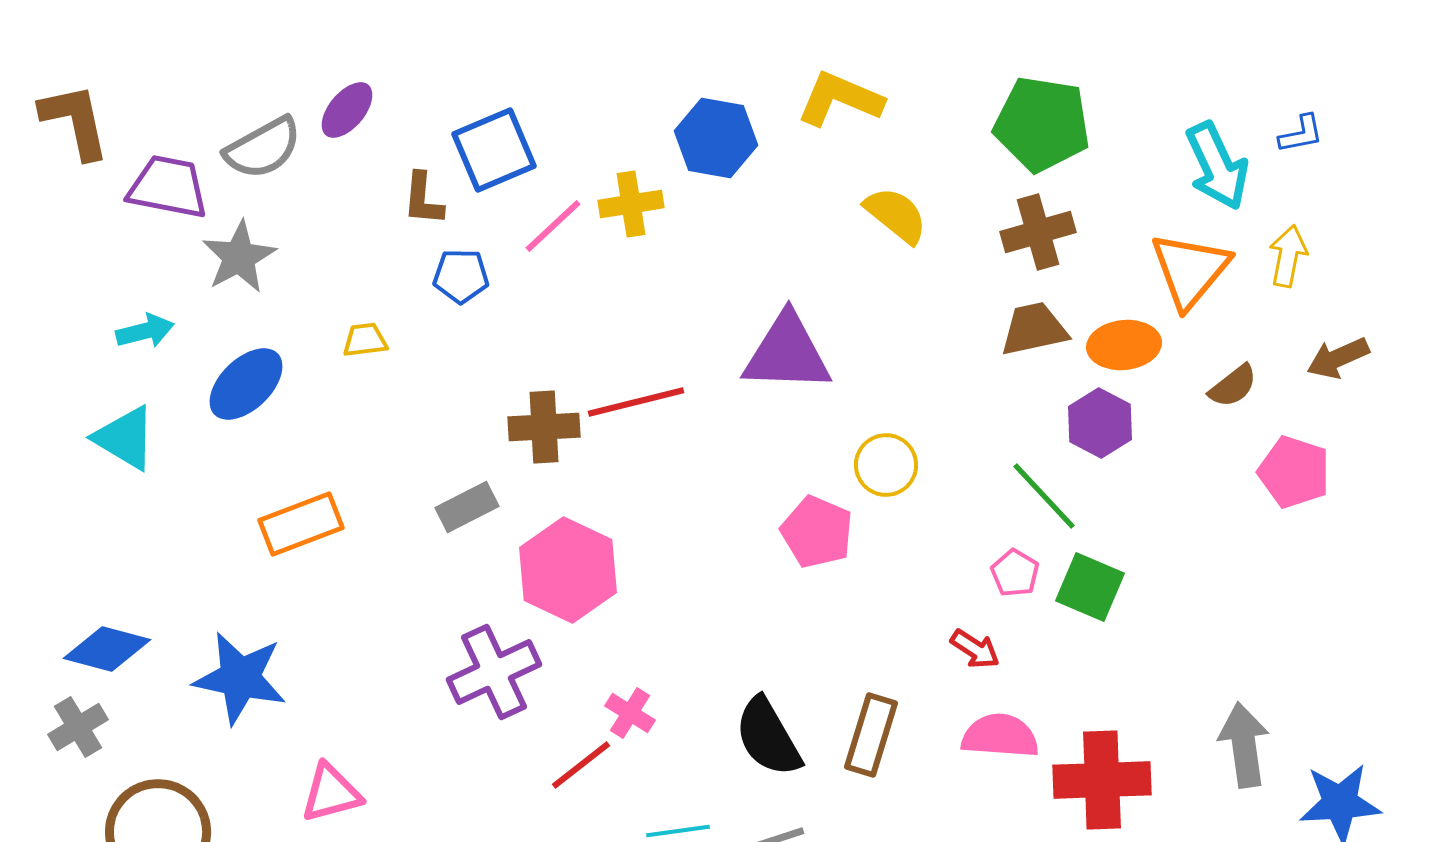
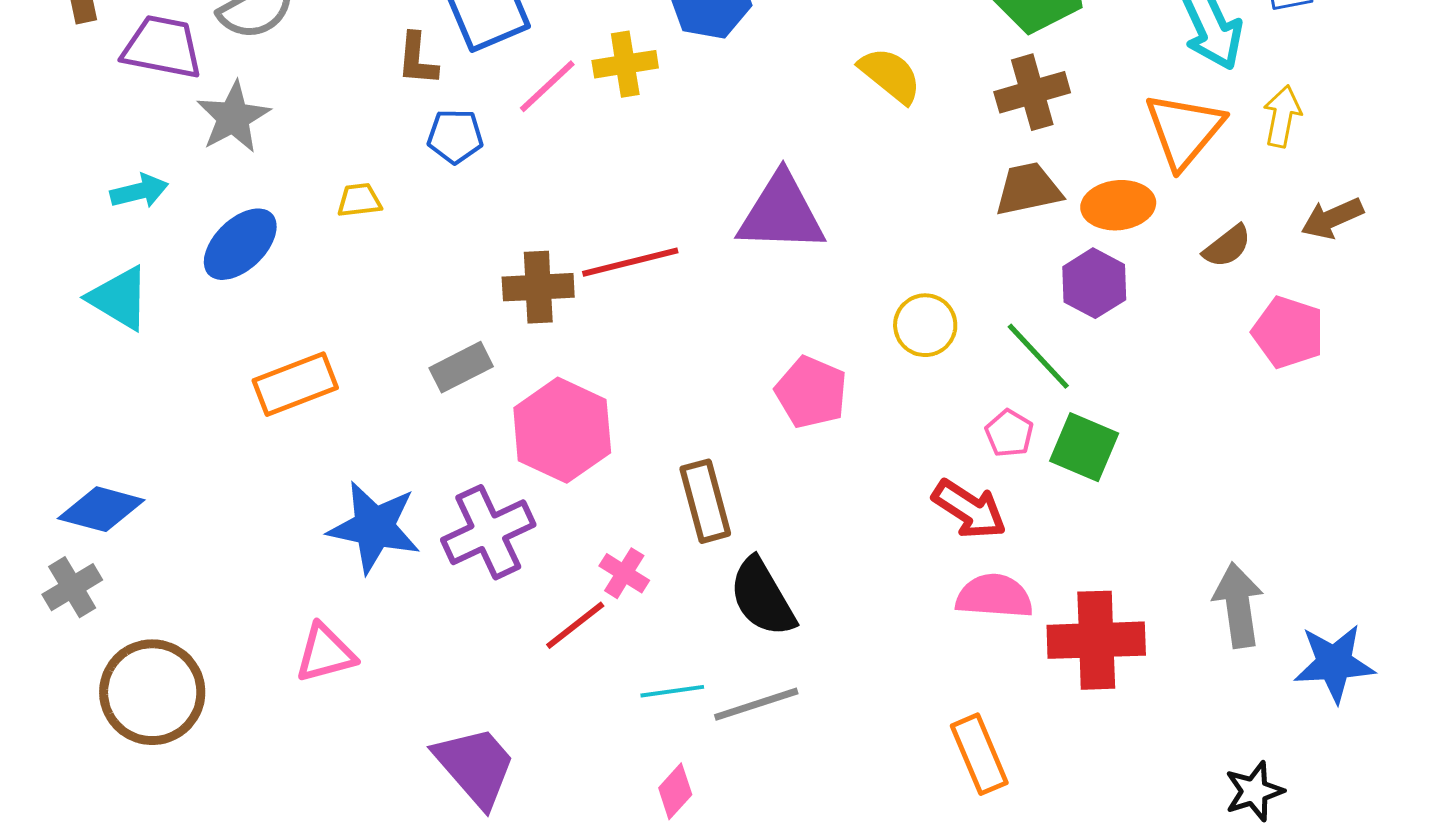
yellow circle: (886, 465) -> (925, 325), moved
red arrow: (975, 649) -> (969, 509), size x1.5
blue star: (240, 678) -> (374, 527), moved
brown rectangle: (871, 735) -> (705, 501), moved, turned -32

